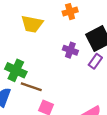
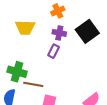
purple cross: (70, 50) -> (59, 33), moved
purple rectangle: (95, 61) -> (54, 51), moved

